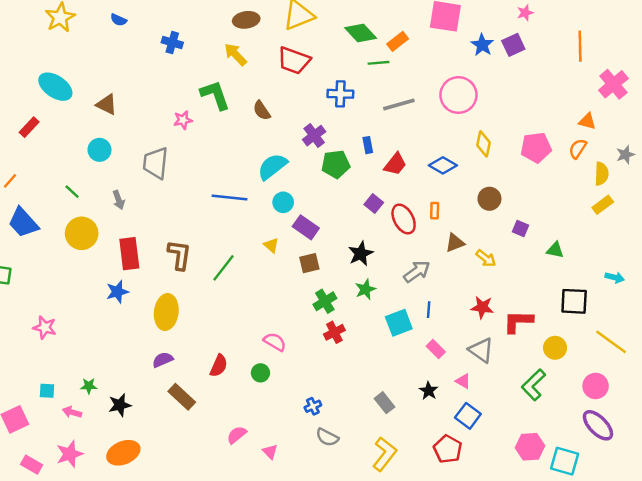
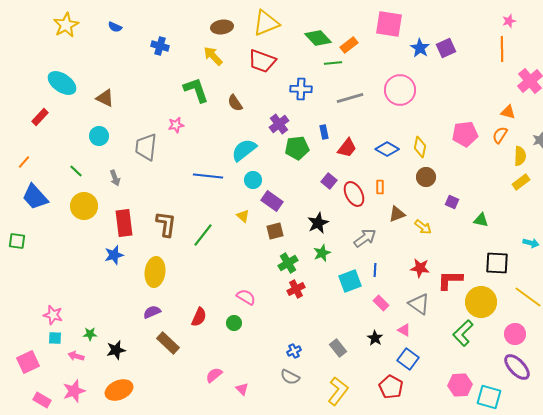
pink star: (525, 13) -> (509, 21), moved
pink star: (183, 120) -> (176, 125), moved
yellow diamond: (483, 144) -> (420, 147), moved
pink star: (45, 328) -> (53, 315), moved
yellow circle: (555, 348) -> (481, 302), size x1.6
blue cross: (313, 406) -> (294, 351), moved

